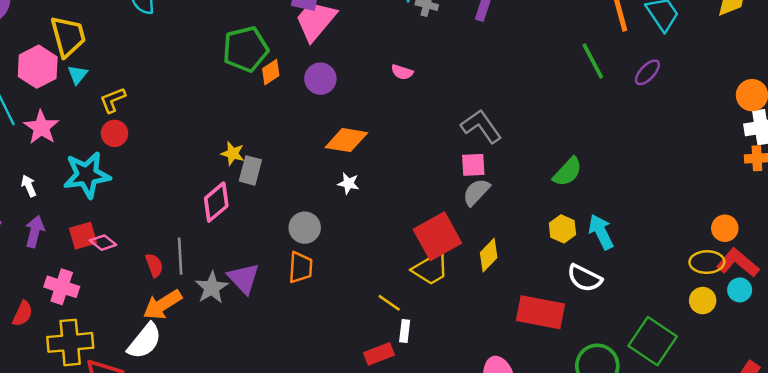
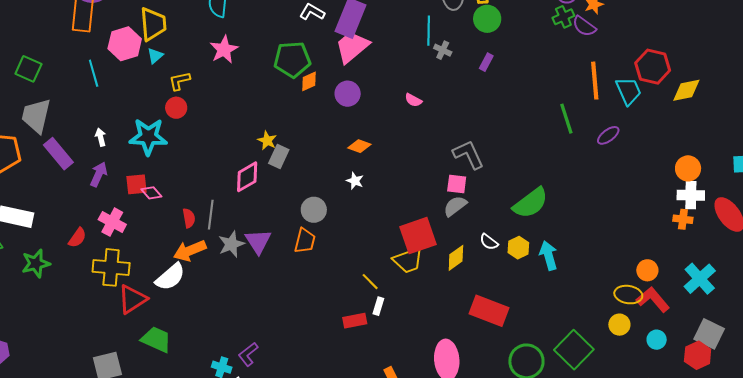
pink star: (41, 127) -> (224, 50), moved
orange diamond: (346, 140) -> (359, 146), size x0.7
green semicircle: (568, 172) -> (531, 203), size x1.4
white semicircle: (584, 278) -> (489, 242), moved, size x0.7
cyan circle: (740, 290) -> (657, 340), moved

